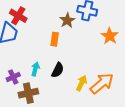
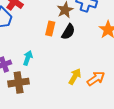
black semicircle: (58, 70) -> (68, 32), moved
orange arrow: (102, 83) -> (96, 78), size x0.7

